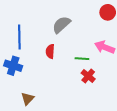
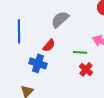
red semicircle: (50, 51) -> (49, 45), turned -144
blue cross: (13, 66) -> (38, 63), moved

